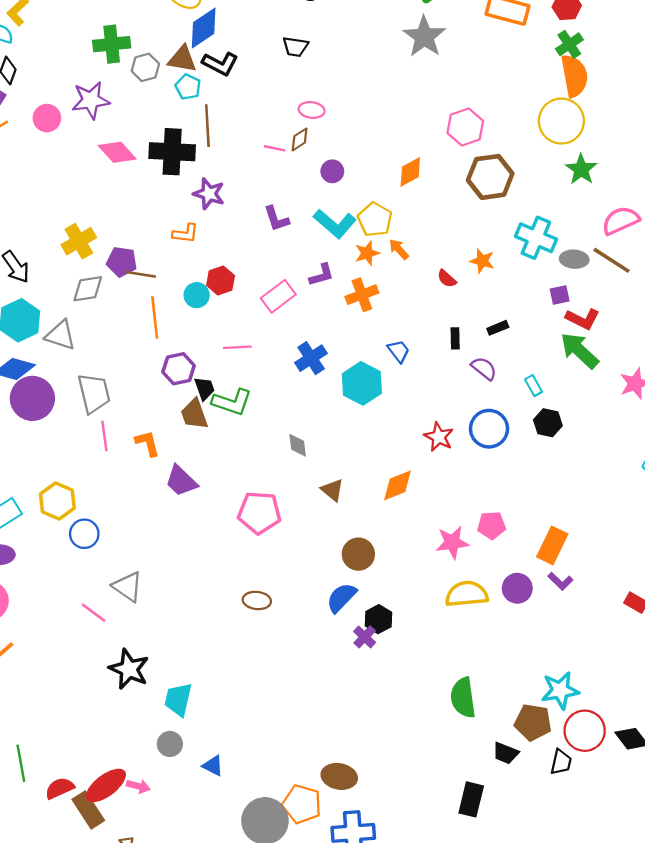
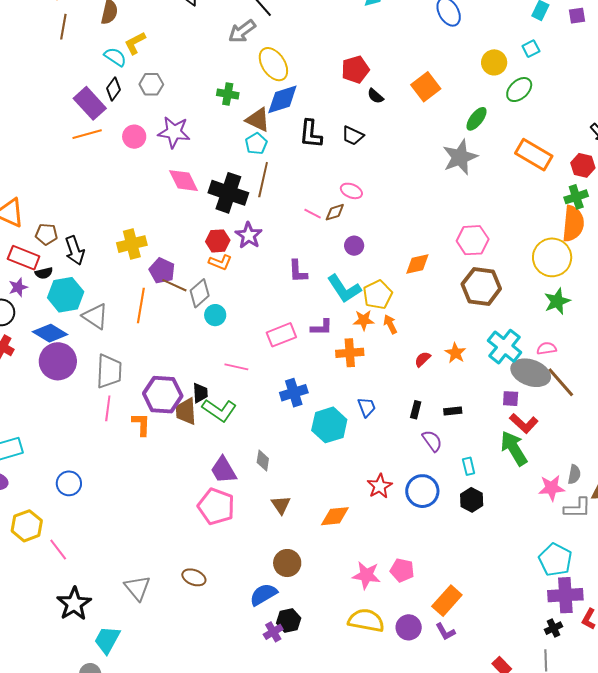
green cross: (112, 44) -> (228, 94), moved, size x0.7
black L-shape: (220, 64) -> (311, 134), moved, turned 52
gray hexagon: (145, 67) -> (151, 84), moved
pink semicircle: (621, 220) -> (547, 348), moved, size x0.6
gray ellipse: (574, 259) -> (531, 373), size x1.6
red semicircle: (447, 279) -> (423, 359), turned 78
red hexagon: (221, 280) -> (218, 241), moved
gray diamond: (88, 289) -> (200, 293), moved, turned -48
orange line: (155, 317) -> (141, 305), moved
purple hexagon: (179, 369) -> (163, 395), moved, size x1.4
purple trapezoid: (181, 481) -> (223, 470), moved
yellow hexagon: (57, 501) -> (27, 526), moved
gray triangle: (128, 587) -> (137, 588), moved

